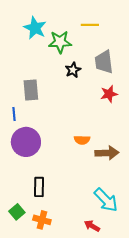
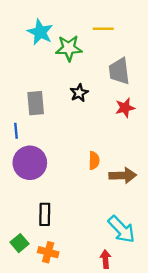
black star: (73, 70) -> (79, 93), moved
orange semicircle: (82, 140) -> (94, 161), turned -91
red arrow: (92, 226) -> (105, 259), turned 56

